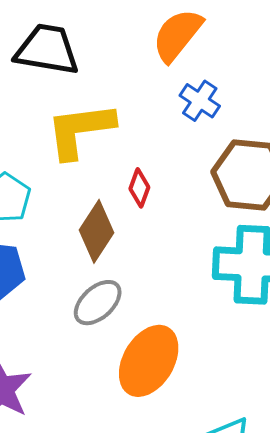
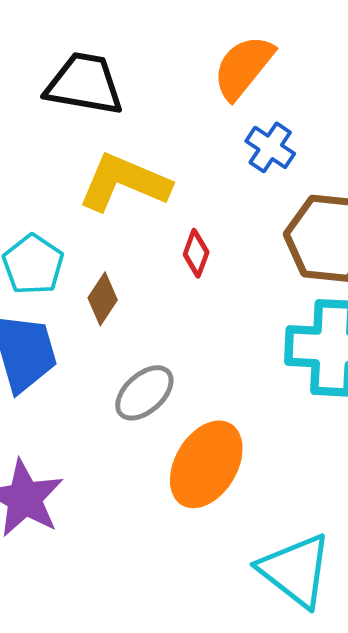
yellow L-shape: (80, 130) -> (124, 183), turned 30
brown diamond: (96, 231) -> (103, 299), moved, size x0.7

